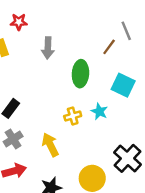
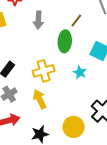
brown line: (109, 47) -> (76, 20), moved
yellow cross: (73, 116) -> (44, 71), moved, size x1.5

